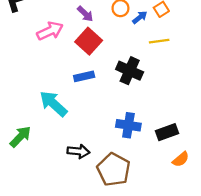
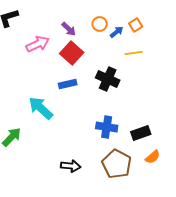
black arrow: (78, 151) -> (71, 166), moved
brown pentagon: (114, 170) -> (117, 164), moved

